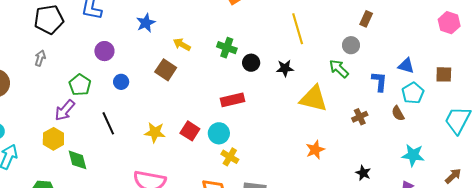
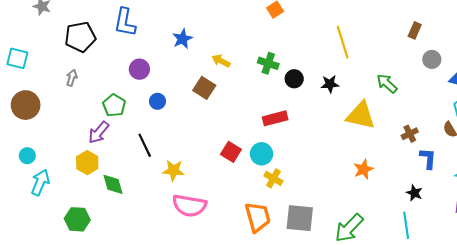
gray circle: (351, 45) -> (432, 59), moved
blue L-shape: (379, 82) -> (428, 158), moved
yellow star: (155, 132) -> (173, 170), moved

